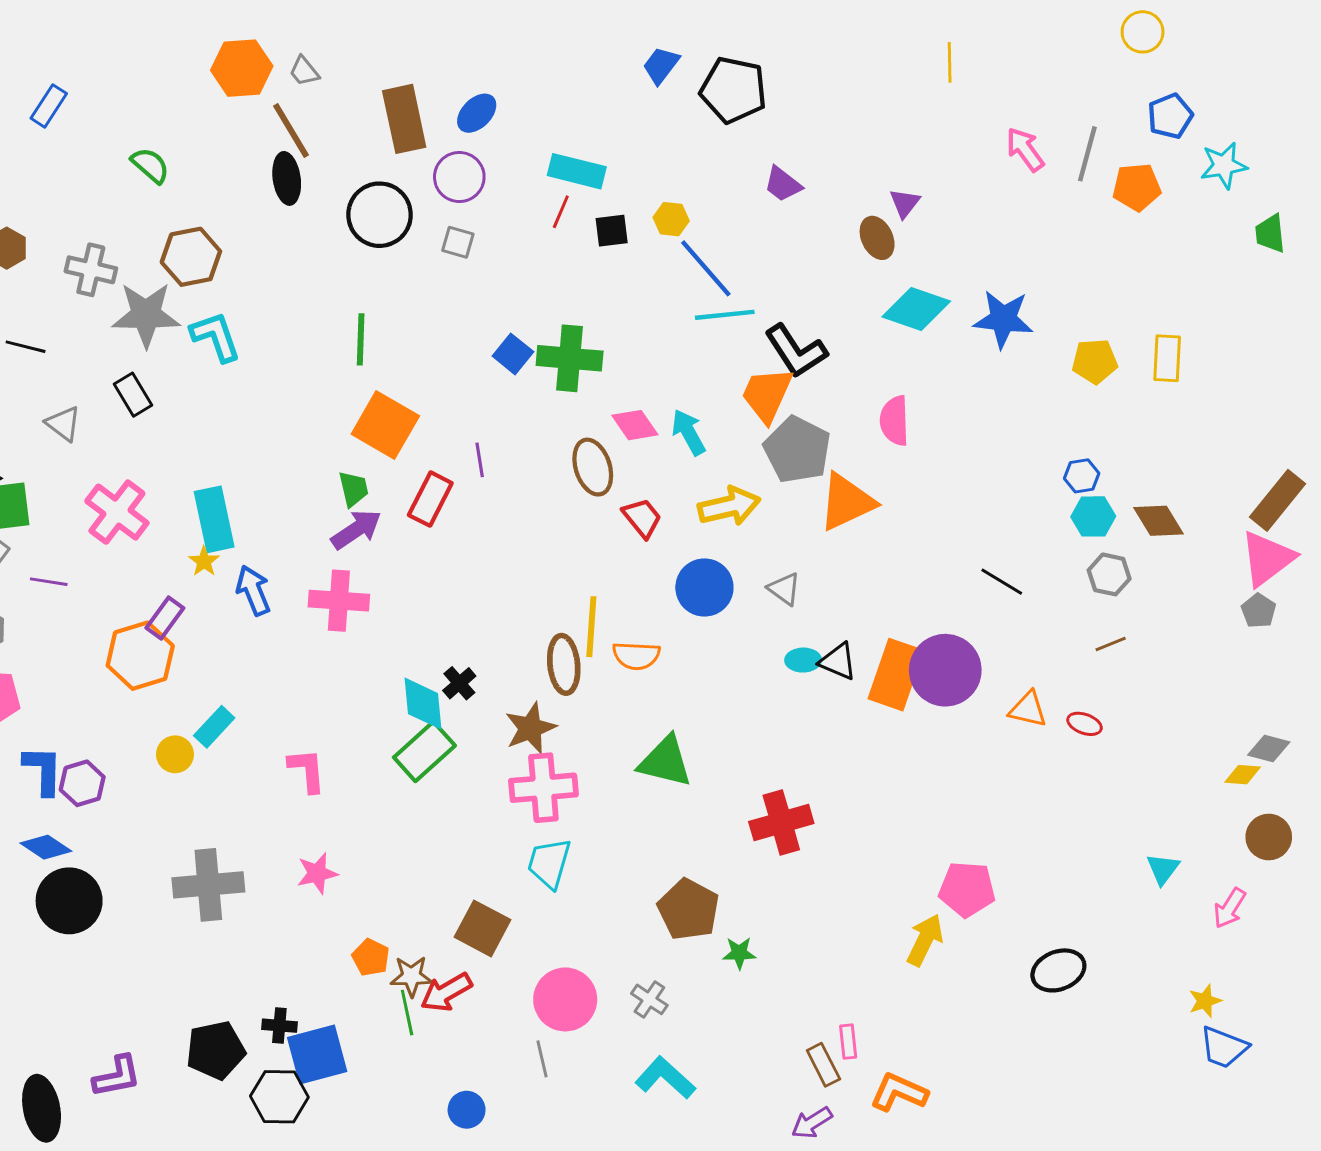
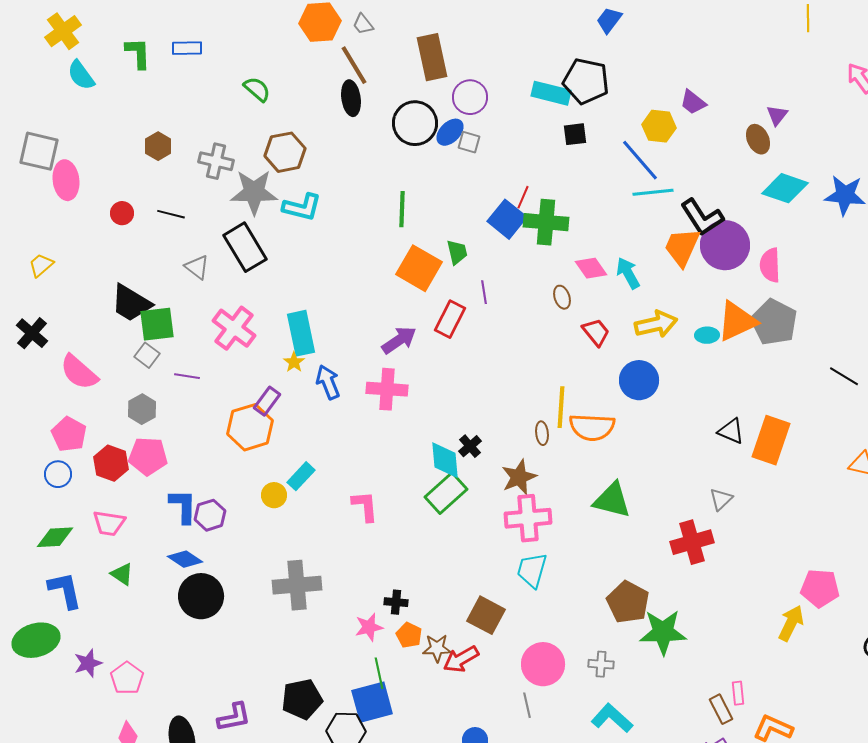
black pentagon: (733, 90) -> (586, 81), moved
blue rectangle: (49, 106) -> (187, 48), turned 56
blue ellipse: (477, 113) -> (450, 132), moved
red line: (561, 212) -> (523, 197), moved
yellow hexagon: (671, 219) -> (659, 126), moved, size x1.4
cyan L-shape: (216, 337) -> (302, 207), turned 123
blue square: (513, 354) -> (507, 219), size x1.4
black rectangle: (133, 395) -> (245, 247), size x1.6
gray pentagon: (797, 450) -> (774, 322), moved
brown ellipse: (593, 467) -> (562, 297), size x0.6
green trapezoid: (353, 489) -> (457, 252), moved
gray triangle: (784, 589) -> (721, 499), moved, turned 40
orange semicircle: (636, 656) -> (592, 427), size x1.4
cyan ellipse: (803, 660) -> (707, 335), moved
brown ellipse: (564, 664) -> (542, 433), size x0.6
purple circle: (945, 670) -> (725, 245), moved
pink star: (317, 873) -> (369, 627), moved
green star: (739, 953) -> (663, 632), size x2.0
gray cross: (649, 999) -> (601, 664), turned -30
green line: (407, 1013) -> (379, 673), moved
black cross: (279, 1026) -> (396, 602), moved

